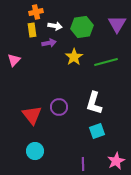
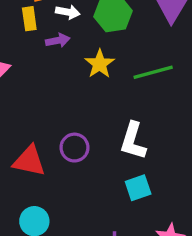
red triangle: (32, 115) -> (29, 161), turned -40

